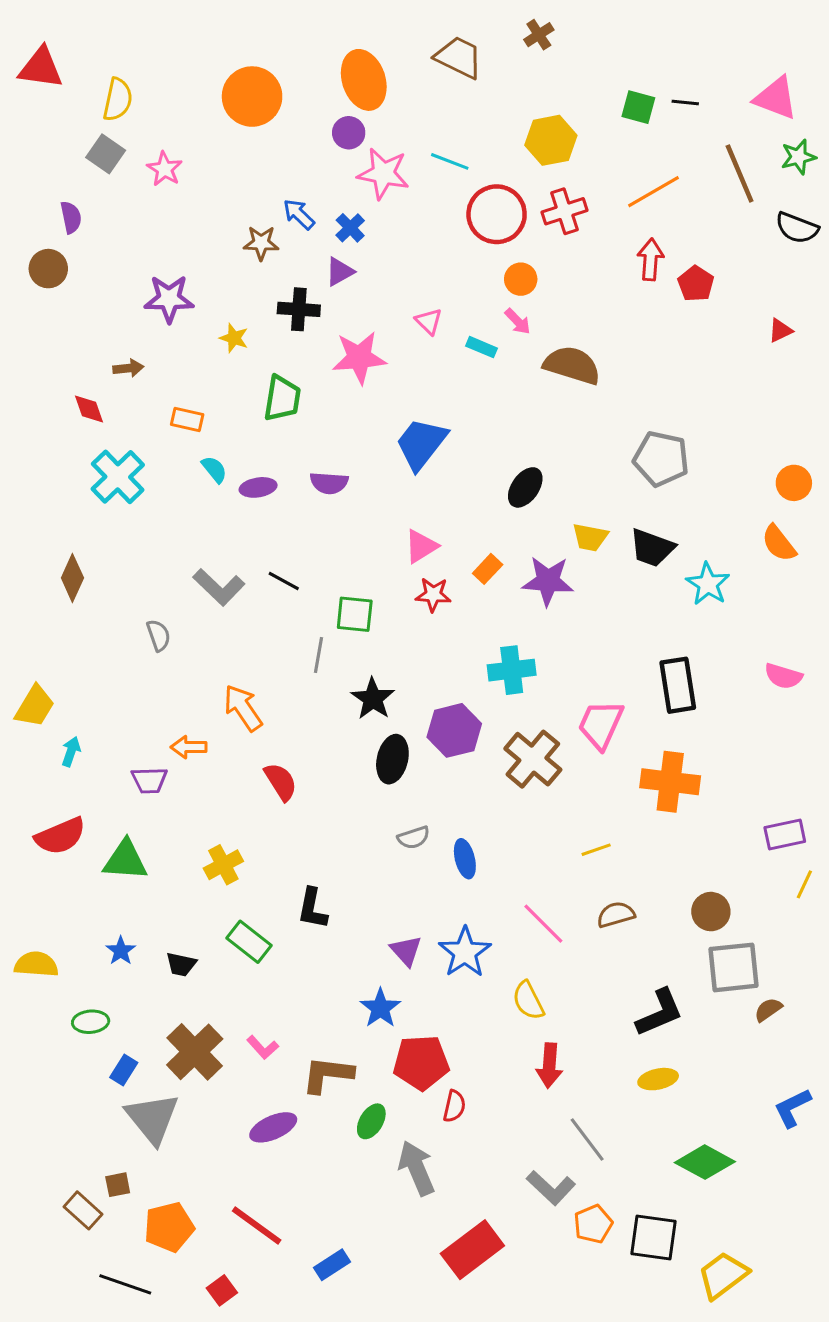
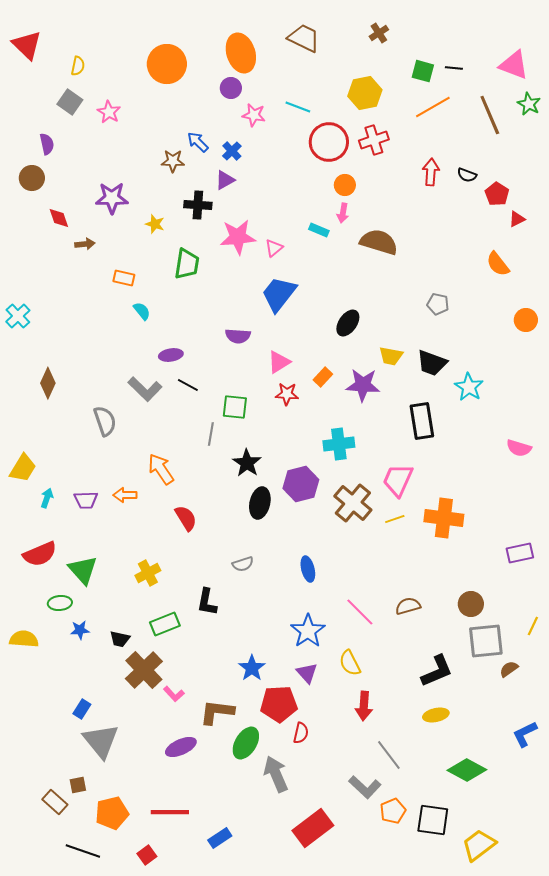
brown cross: (539, 35) -> (379, 33), moved
red triangle: (41, 68) -> (27, 45), turned 36
yellow semicircle: (118, 100) -> (78, 66), size x0.7
green star: (798, 157) -> (529, 104), turned -30
pink star: (383, 173) -> (254, 115), size x0.7
orange line: (654, 192) -> (433, 107), moved
black semicircle: (797, 228) -> (467, 175), moved, size x0.7
red pentagon: (696, 284) -> (497, 194), moved
pink triangle: (429, 321) -> (274, 248), moved, turned 36
pink arrow: (518, 321) -> (343, 213), turned 54
red diamond: (89, 409) -> (59, 218), moved
gray pentagon: (661, 459) -> (438, 304), size x0.6
cyan cross: (118, 477) -> (18, 316), moved, size x0.7
purple semicircle: (329, 483) -> (238, 336), moved
purple ellipse: (258, 487) -> (171, 355), moved
orange semicircle: (779, 543) -> (498, 264), moved
gray semicircle: (158, 635) -> (105, 421), size x1.4
black rectangle: (678, 685) -> (422, 421), moved
purple trapezoid: (149, 780) -> (86, 500), moved
gray semicircle: (414, 838) -> (243, 564), moved
yellow line: (596, 850) -> (395, 519), moved
green triangle: (125, 860) -> (83, 570), turned 44
yellow line: (804, 884) -> (533, 626), moved
green rectangle: (249, 942) -> (165, 624), turned -60
blue star: (121, 951) -> (80, 630), turned 30
purple triangle: (406, 951) -> (307, 673), moved
green ellipse: (91, 1022) -> (60, 603), moved
brown cross: (195, 1052) -> (144, 670), moved
green ellipse: (371, 1121) -> (246, 743), size x1.4
red line: (257, 1225) -> (170, 812), turned -36

